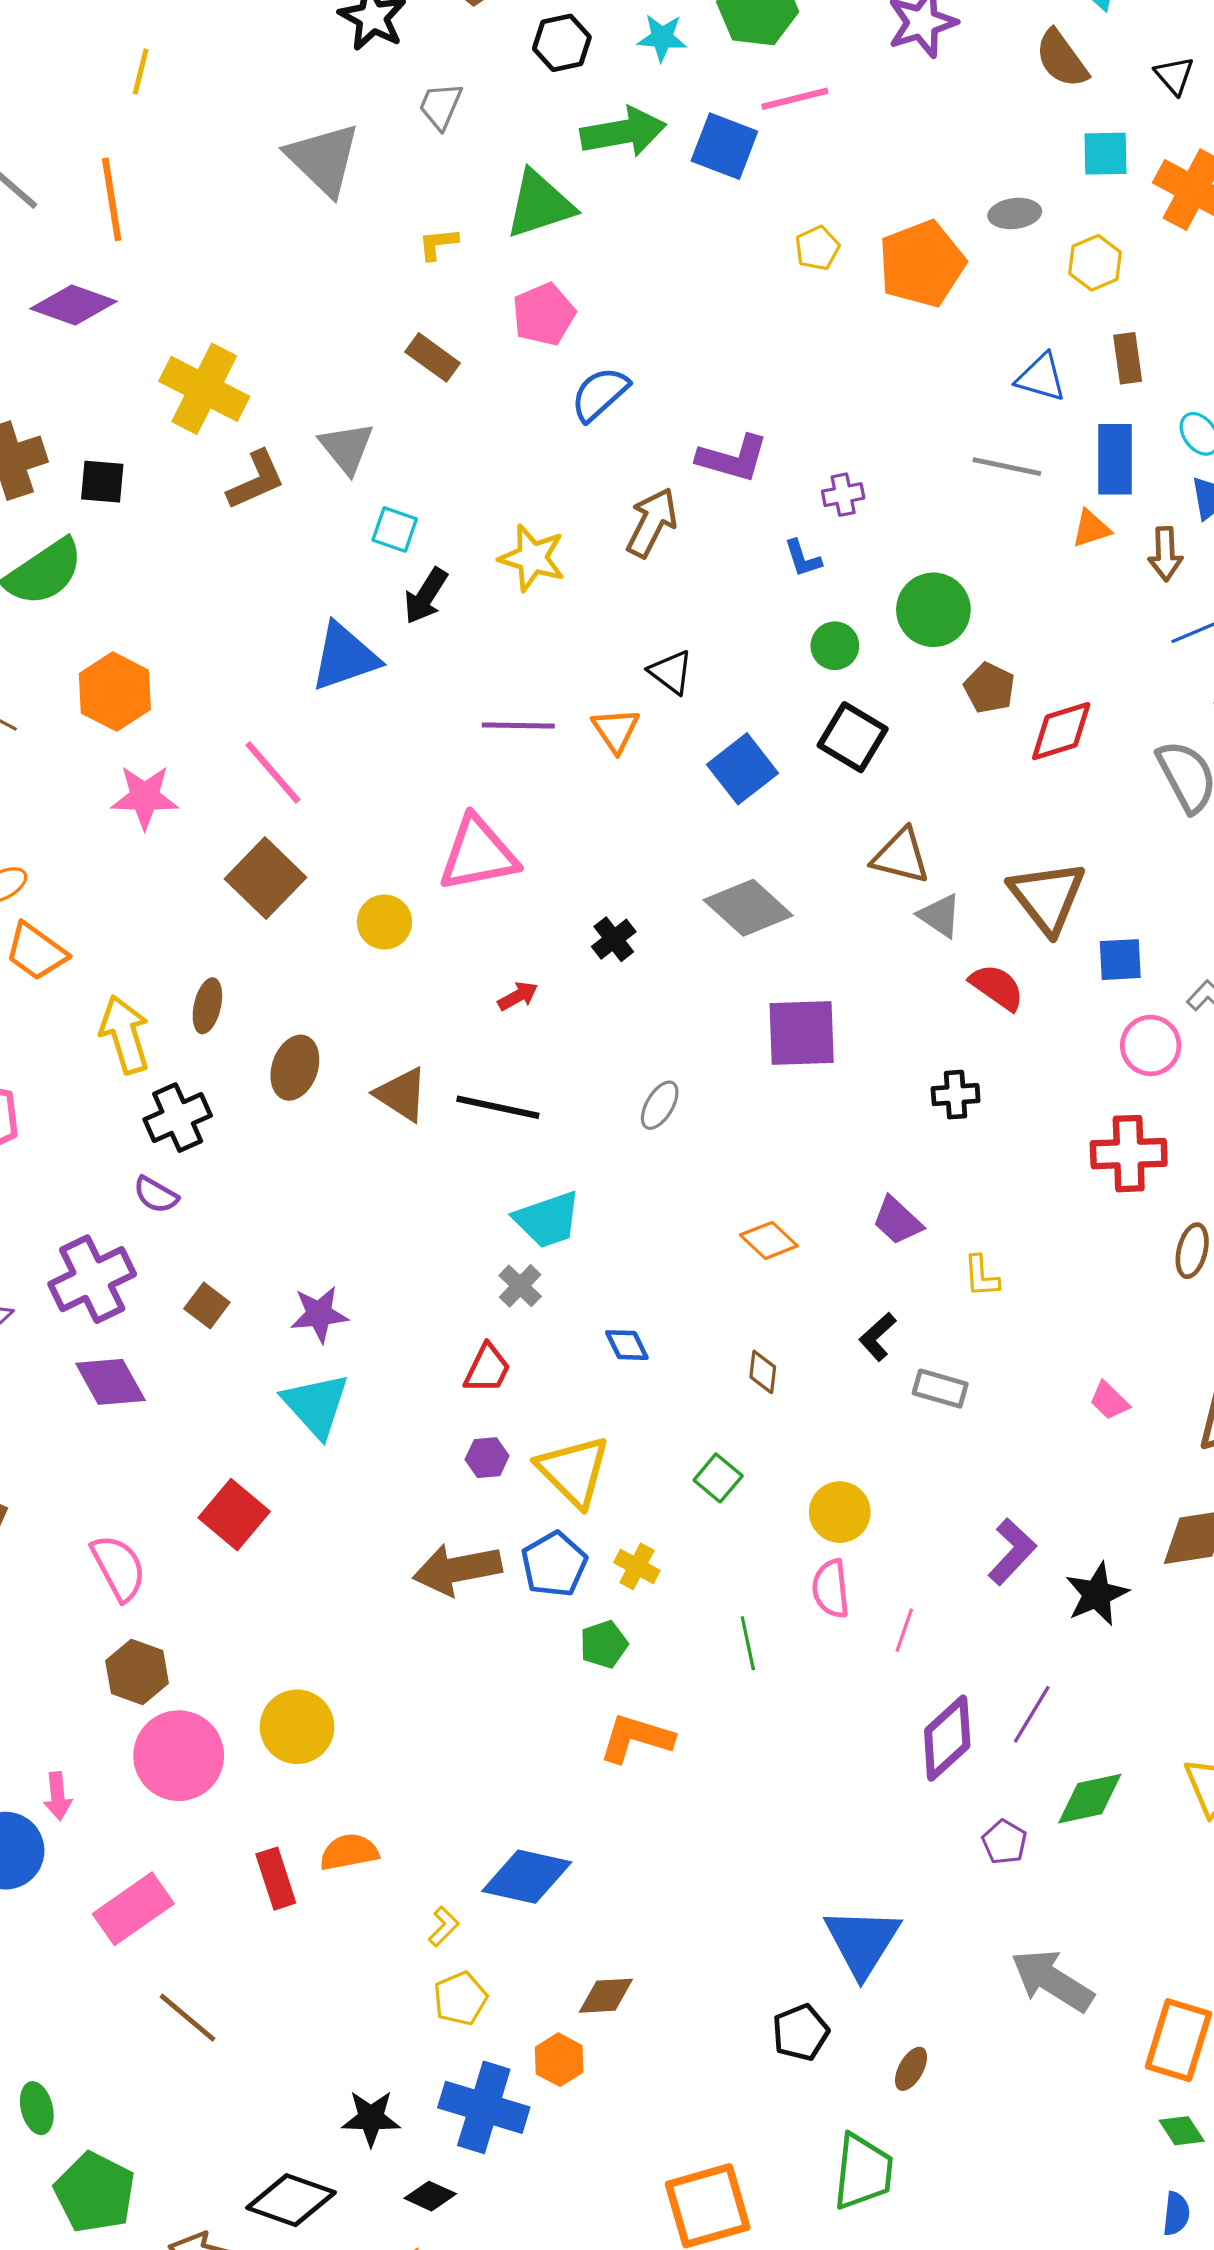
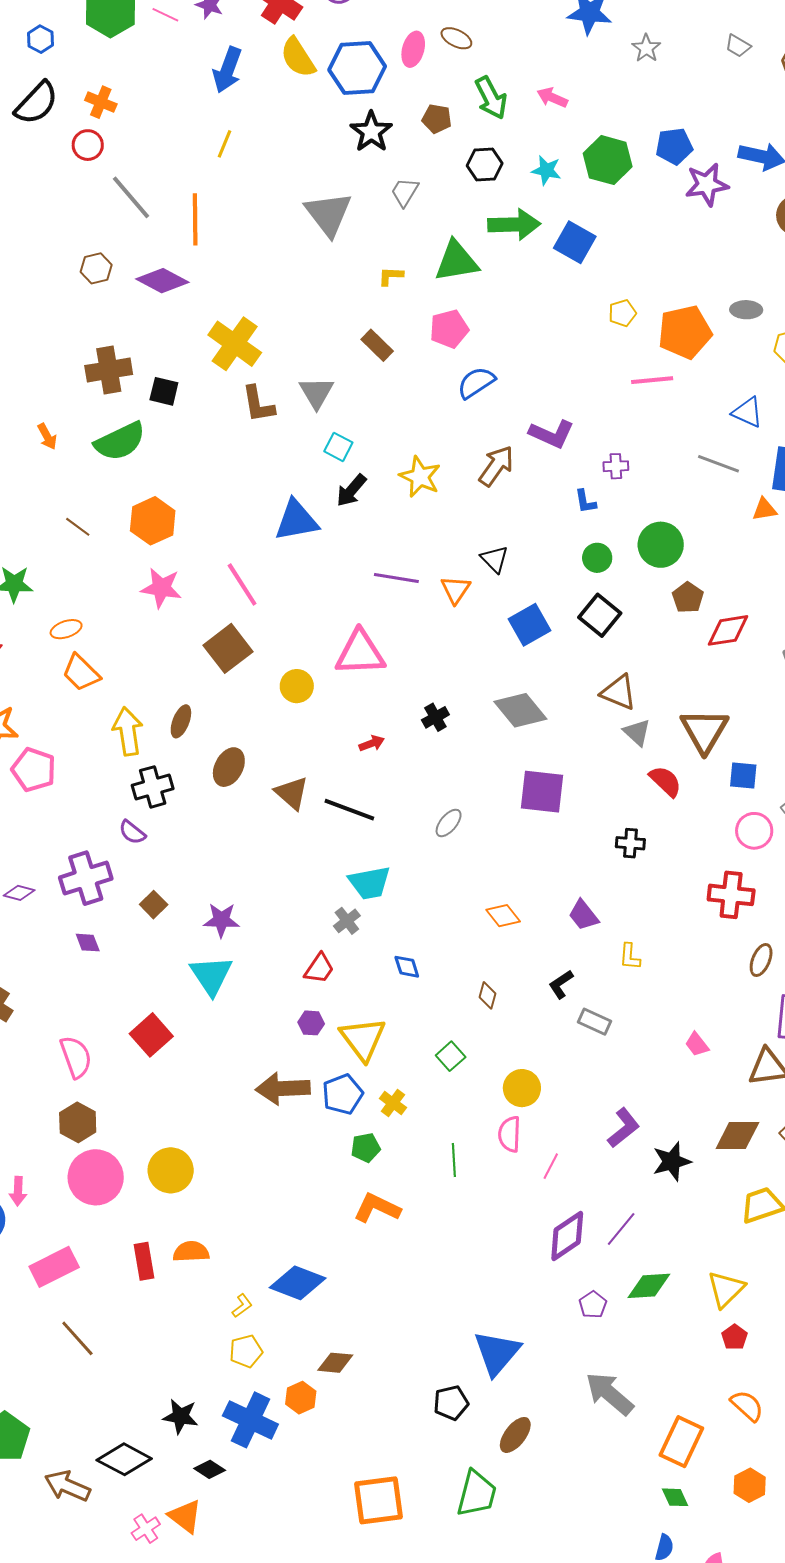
pink line: (795, 99) -> (652, 380), moved
brown L-shape: (256, 480) -> (258, 404), turned 96
purple diamond: (110, 1382) -> (88, 943), size x0.6
brown ellipse: (911, 2069) -> (515, 1435), size x1.4

